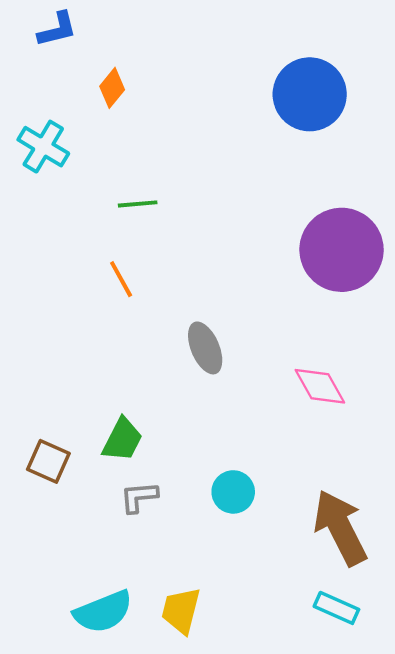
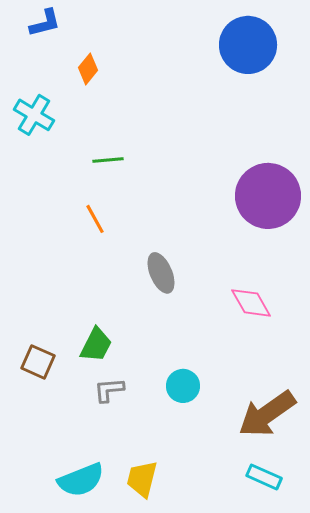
blue circle: (310, 94) -> (248, 45), moved
brown arrow: (340, 528) -> (267, 414), turned -98

